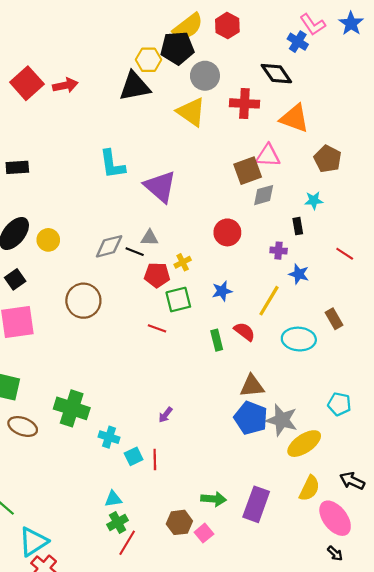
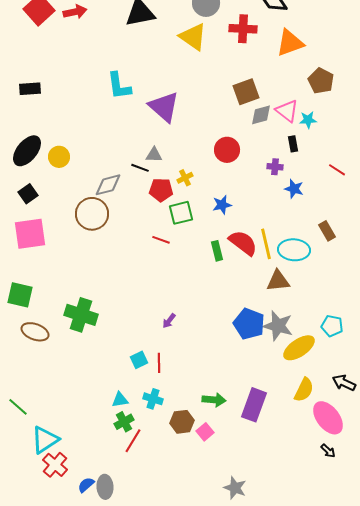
orange triangle: (295, 118) -> (290, 43), turned -40
pink triangle: (268, 156) -> (287, 111), moved, turned 35
gray diamond: (109, 246) -> (108, 185), moved
yellow line: (269, 301) -> (266, 244), moved, turned -44
red semicircle: (244, 332) -> (243, 243), size x1.4
brown triangle: (252, 386) -> (278, 281), moved
cyan pentagon: (339, 404) -> (332, 326), moved
cyan cross: (109, 437) -> (153, 399), moved

